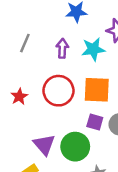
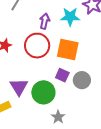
purple arrow: (62, 48) -> (45, 21), moved

